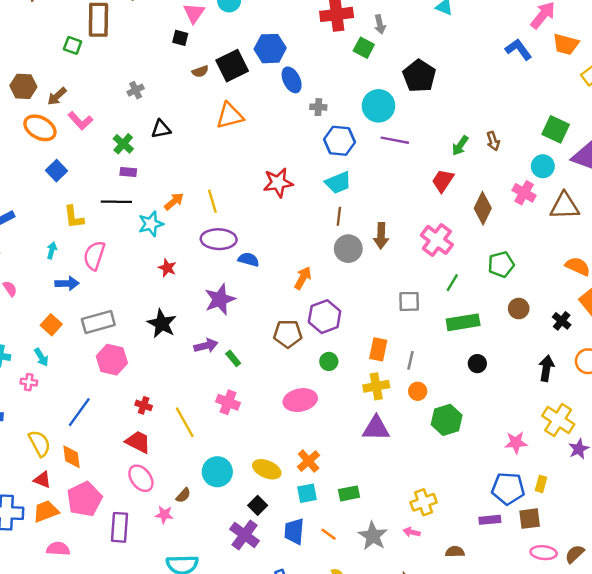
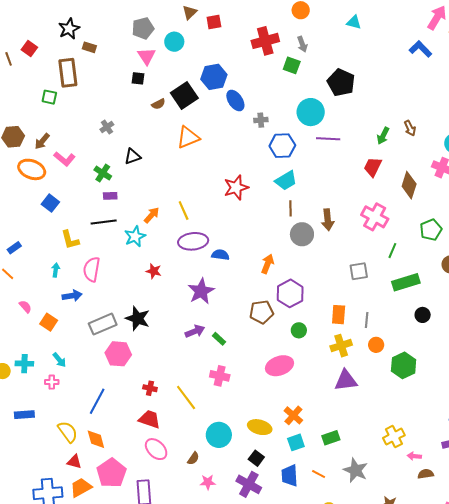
black star: (162, 324) -> (138, 318), moved
orange square: (51, 325) -> (49, 322), moved
pink star: (164, 515) -> (208, 482), moved
pink arrow: (412, 532) -> (414, 456), moved

